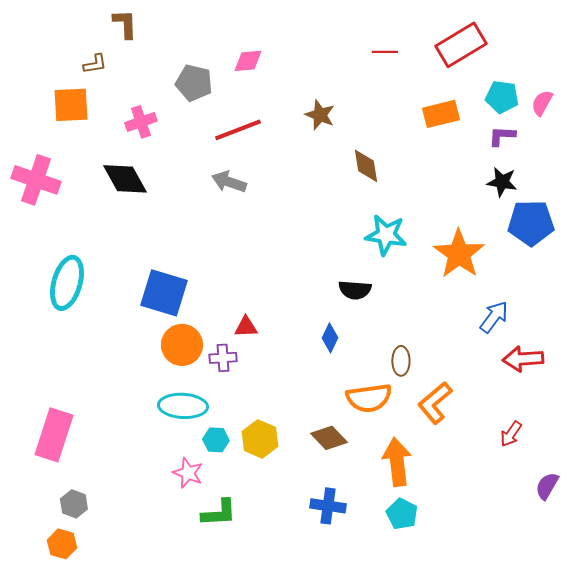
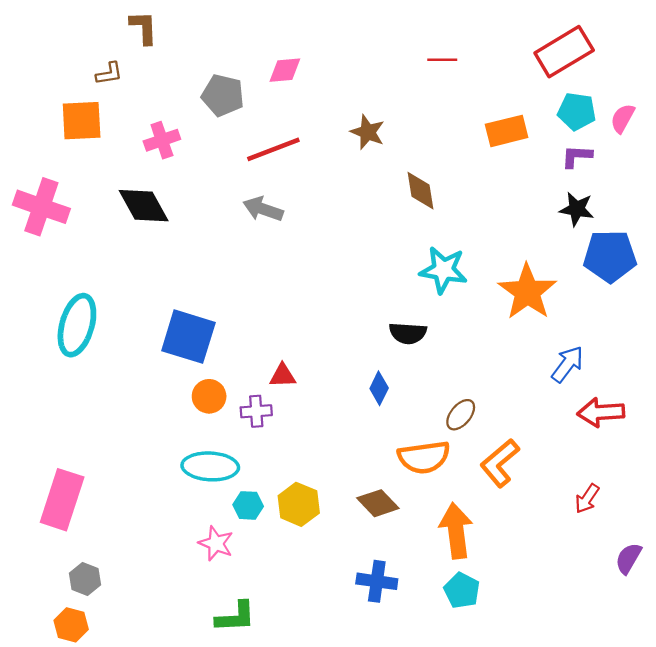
red rectangle: (461, 45) -> (564, 52), moved
orange circle: (182, 345) -> (209, 396), size x0.7
brown ellipse: (401, 361) -> (461, 415), turned 40
green L-shape: (219, 513) -> (235, 617), moved

